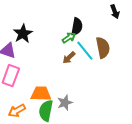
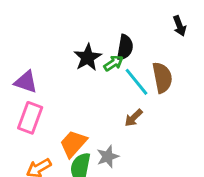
black star: (23, 34) -> (88, 57), moved
brown arrow: (69, 58) -> (134, 118), moved
orange trapezoid: (41, 94) -> (73, 144), turned -50

